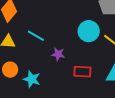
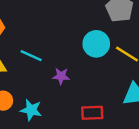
red rectangle: (82, 72) -> (92, 113), moved

